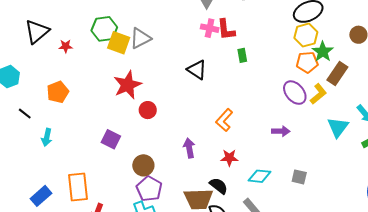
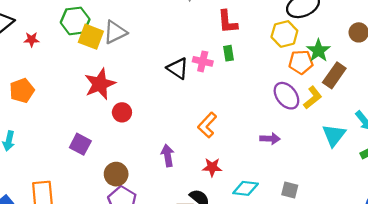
pink cross: (210, 28) -> (203, 61), moved
red L-shape: (226, 30) -> (227, 22), moved
yellow hexagon: (306, 35) -> (284, 34), moved

